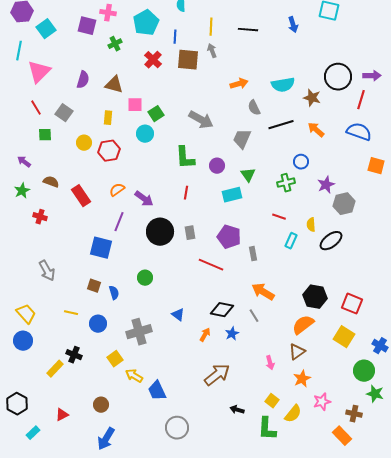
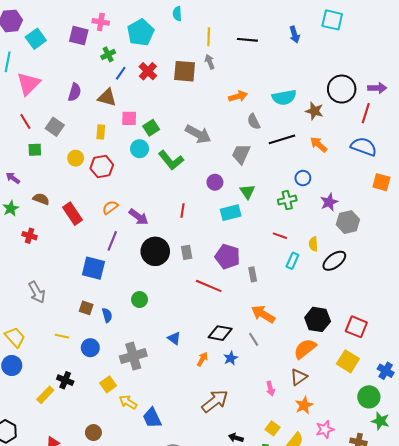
blue line: (175, 37) -> (121, 73), moved, turned 32
green L-shape: (185, 158) -> (171, 160), moved, turned -35

